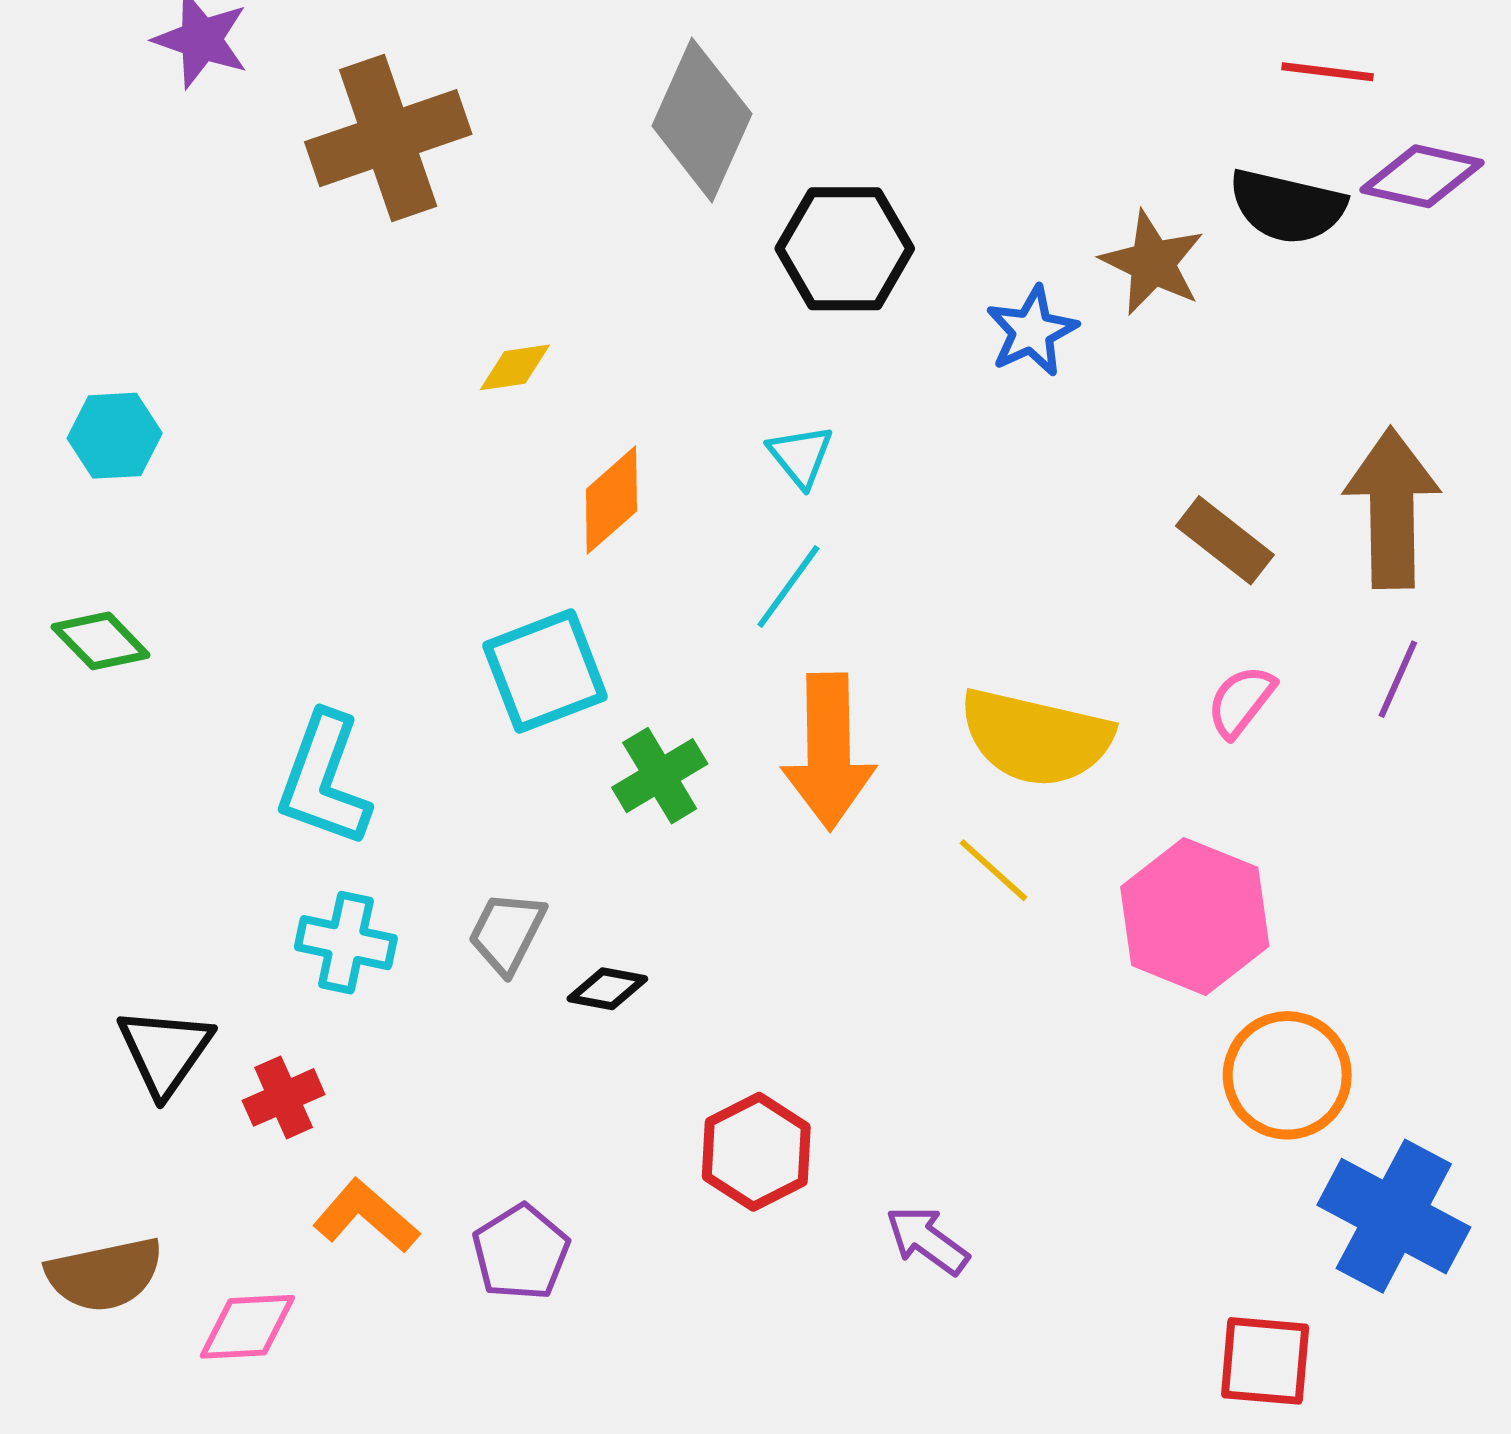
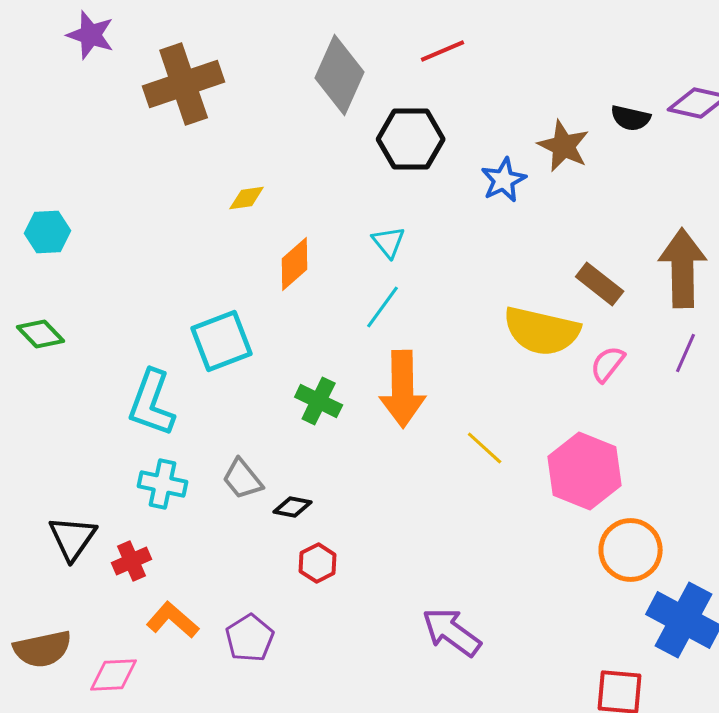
red line: (1327, 72) -> (443, 51), moved, turned -30
black semicircle: (1287, 206) -> (631, 118), size x0.7
cyan square: (545, 671) -> (222, 341), moved
yellow semicircle: (1036, 737) -> (542, 331), moved
green cross: (660, 776) -> (319, 401), turned -33
gray trapezoid: (507, 933) -> (243, 479), turned -66
red hexagon: (756, 1152) -> (318, 563), moved, size x0.7
purple arrow: (927, 1240) -> (452, 632), size x1.4

